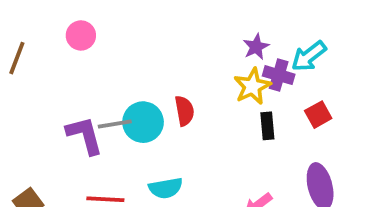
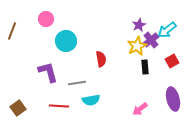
purple cross: (279, 75) -> (151, 40), turned 35
cyan circle: (143, 122) -> (66, 41), moved
gray line: (115, 124) -> (77, 83), moved

